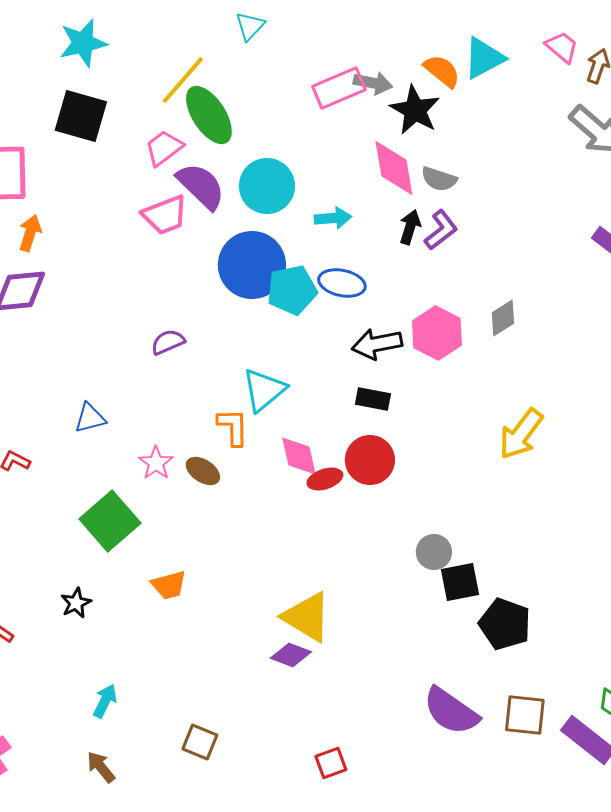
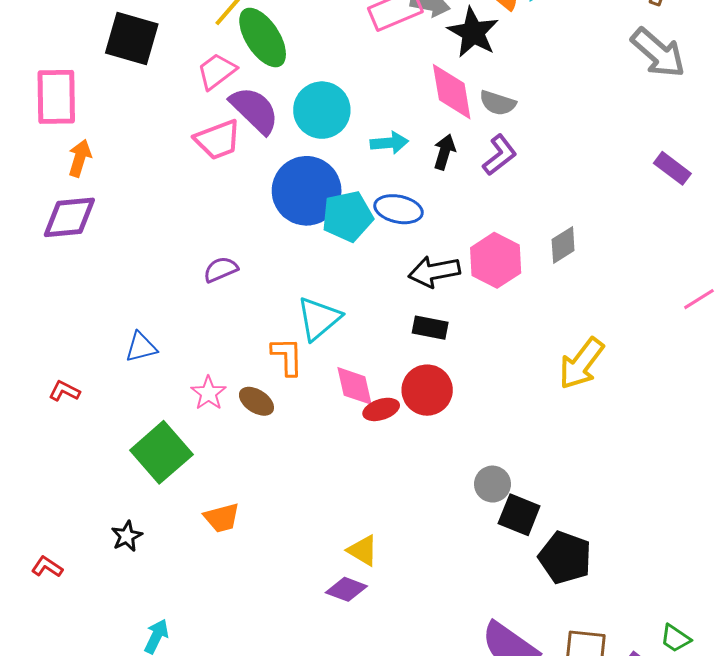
black arrow: (410, 227) -> (444, 152), moved
black square: (460, 582) -> (519, 515), turned 33
yellow triangle: (307, 617) -> (363, 550), size x0.6

